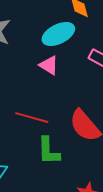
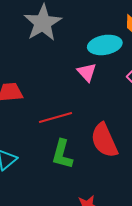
red line: (32, 118) -> (55, 117), turned -48

